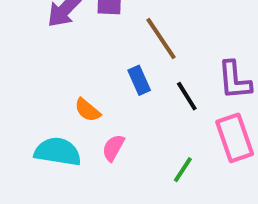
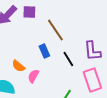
pink semicircle: (113, 148) -> (33, 76), moved

